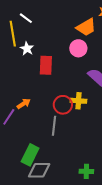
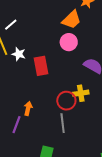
white line: (26, 18) -> (11, 25), turned -64
orange arrow: (24, 104) -> (28, 108), turned -32

